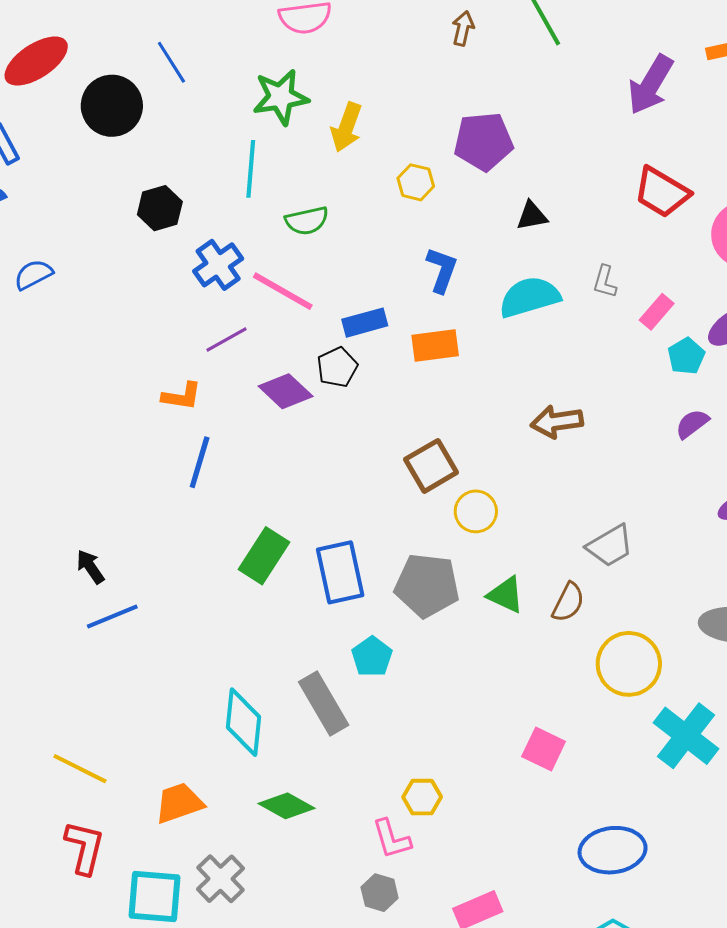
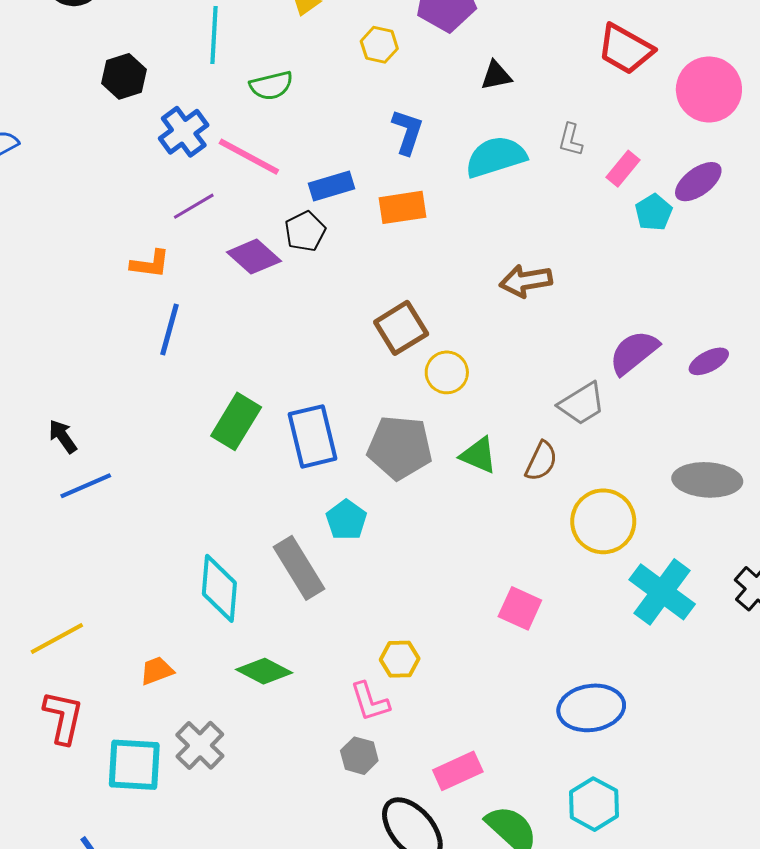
purple semicircle: (692, 424) -> (634, 352), moved, size x1.5
yellow line: (80, 769) -> (57, 639), turned -54
orange trapezoid: (179, 803) -> (157, 671), size x0.7

